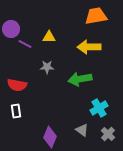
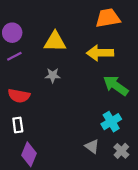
yellow triangle: (49, 37) -> (55, 42), size x1.5
purple line: (25, 44) -> (14, 56), moved, turned -56
green arrow: (80, 79) -> (116, 86), moved, turned 45
purple diamond: (50, 137) -> (29, 154), moved

